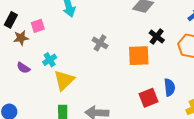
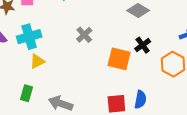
cyan cross: (50, 60) -> (29, 37), size x1.6
yellow triangle: (64, 80) -> (37, 61), size x0.7

